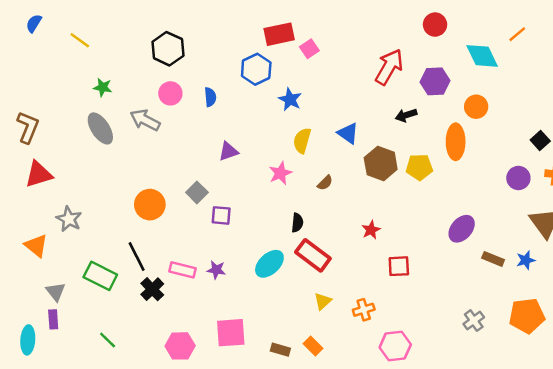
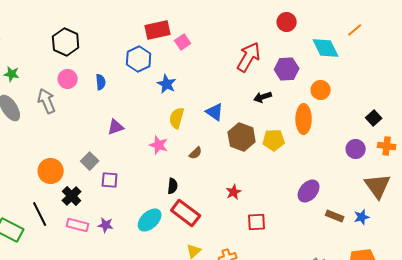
gray arrow: (145, 120) -> (47, 101), turned 40
pink star: (280, 173) -> (159, 145), turned -30
black cross: (152, 289) -> (72, 196), moved

